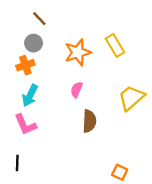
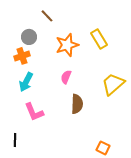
brown line: (39, 19) -> (47, 16), moved
pink L-shape: (25, 125) -> (34, 112), moved

